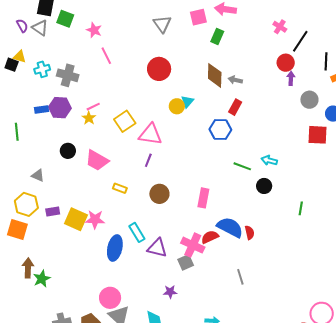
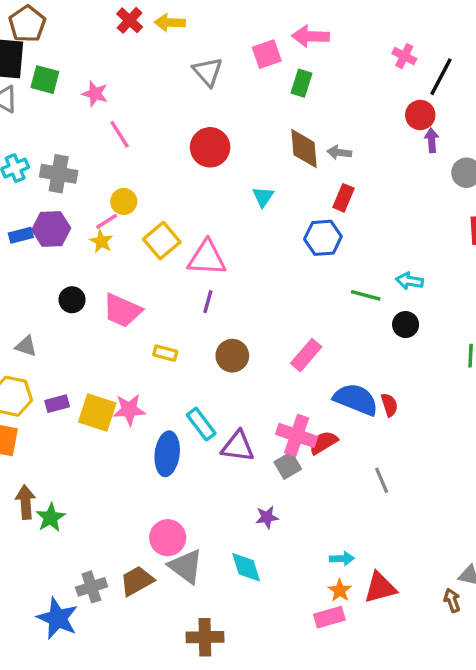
yellow circle: (177, 106) -> (124, 201), moved
pink rectangle: (203, 198) -> (306, 355), turned 36
red semicircle: (210, 237) -> (323, 443), moved

